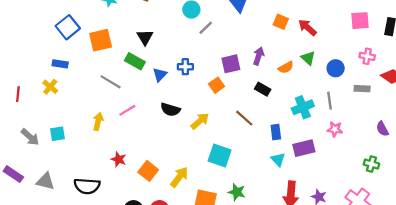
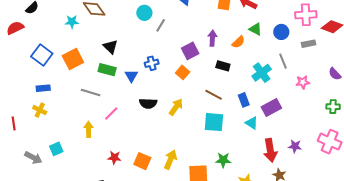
pink cross: (367, 56) -> (306, 15), size x1.5
pink star: (335, 129) -> (303, 82), moved
cyan square: (220, 156) -> (214, 122), moved

